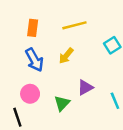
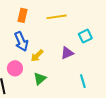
yellow arrow: (66, 56) -> (37, 56), moved
purple triangle: (85, 87) -> (67, 53), moved

